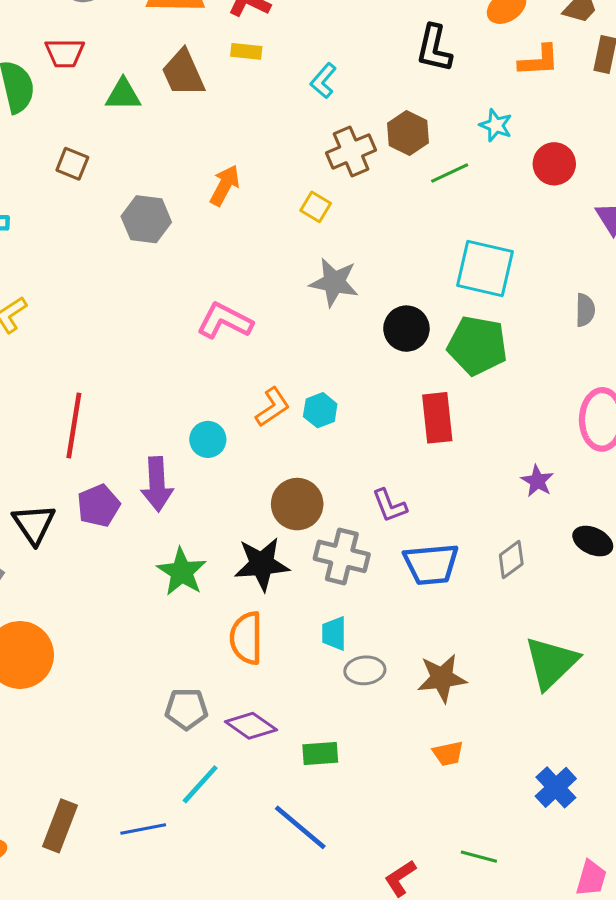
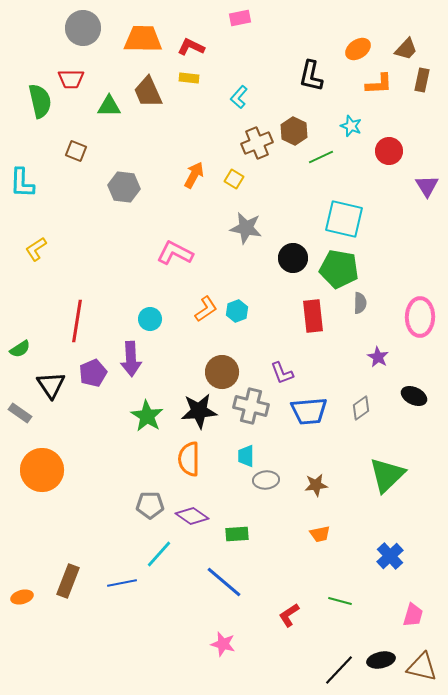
orange arrow: (225, 185) -> (194, 175), moved
gray semicircle: (585, 310) -> (360, 303), moved
cyan circle: (208, 439) -> (150, 319), moved
brown star: (442, 678) -> (316, 485), size x0.7

